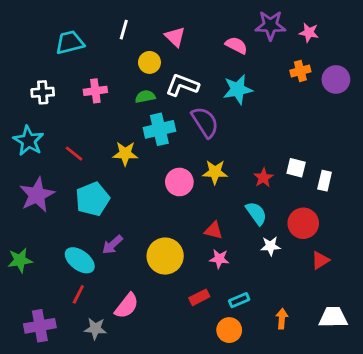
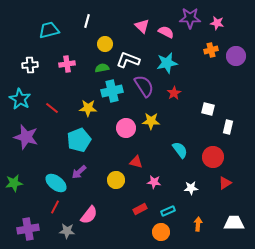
pink triangle: (175, 37) -> (142, 26), moved
white square: (296, 168) -> (208, 109), moved
red star: (263, 178) -> (174, 93), moved
purple star: (37, 195) -> (26, 137), turned -30
cyan pentagon: (93, 199) -> (79, 140), moved
red triangle: (214, 230) -> (136, 162), moved
white star: (270, 246) -> (191, 188), moved
yellow circle: (165, 256) -> (116, 180), size x0.7

